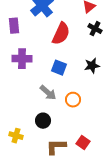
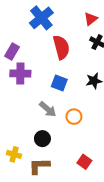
purple rectangle: (14, 26) -> (12, 51), moved, turned 35
red semicircle: (61, 34) -> (61, 47), turned -40
brown L-shape: (56, 147) -> (39, 166), moved

